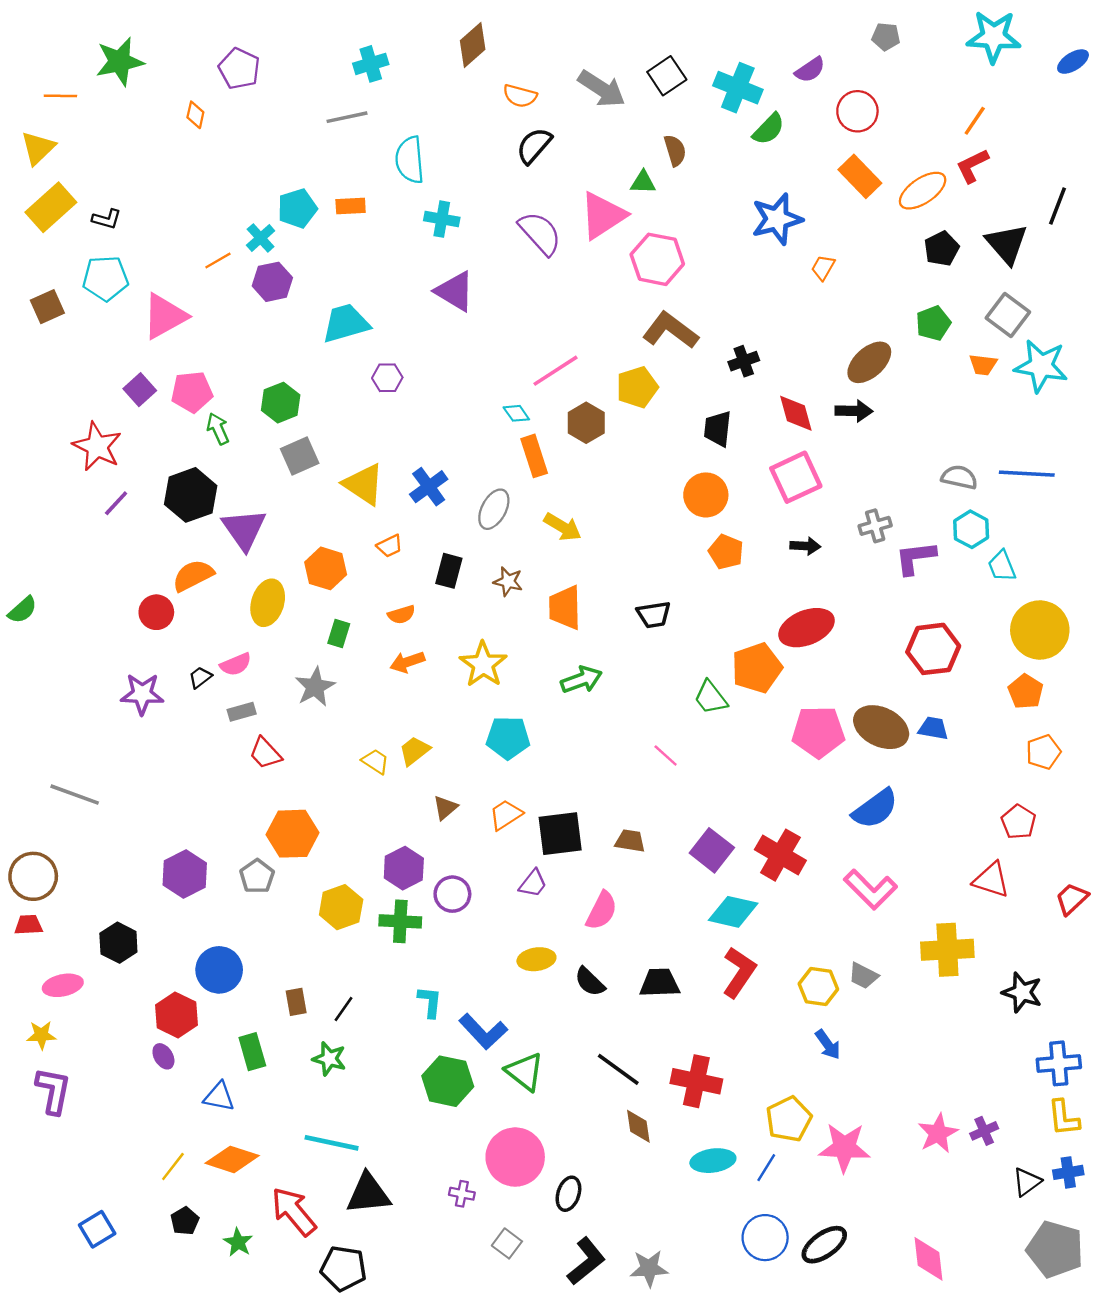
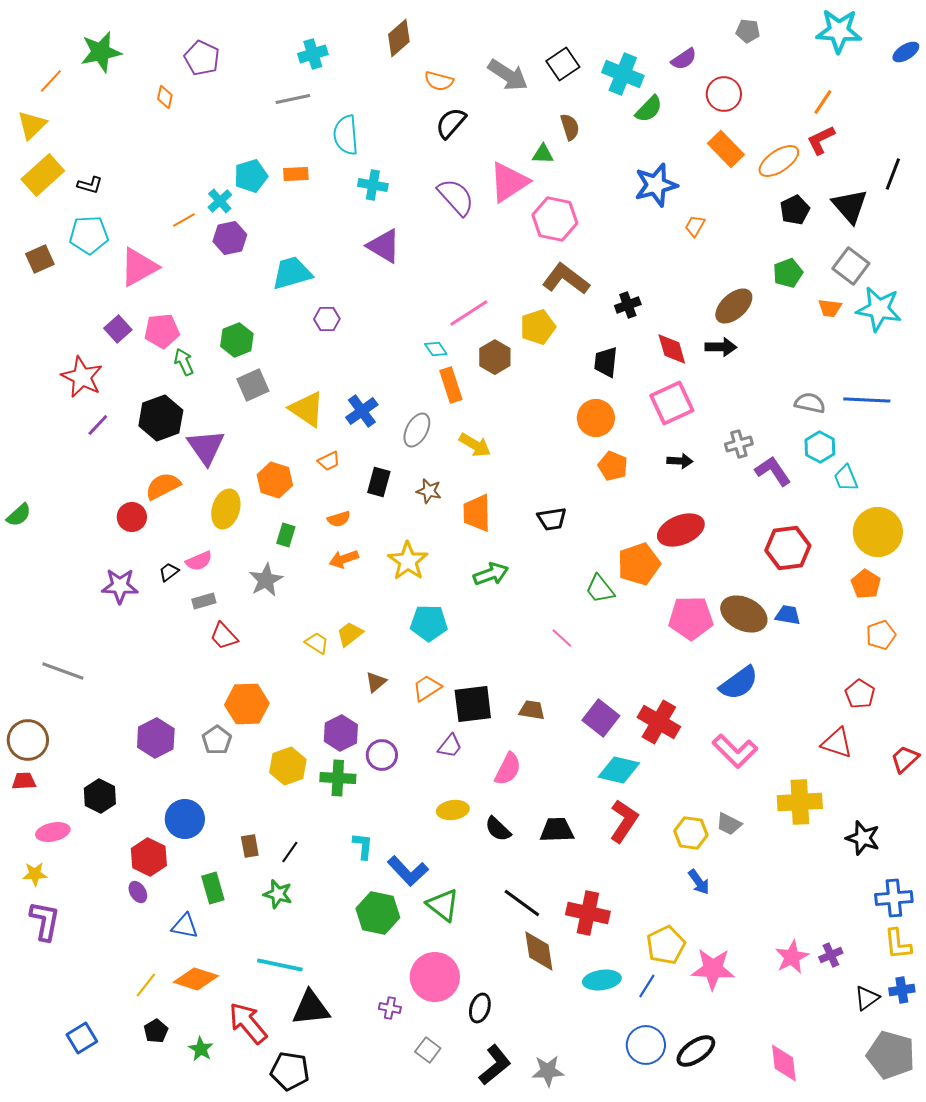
orange line: (60, 96) -> (51, 81), turned -48
purple L-shape: (915, 558) -> (773, 471), turned 63
brown diamond: (638, 1126) -> (539, 951), size x1.4

